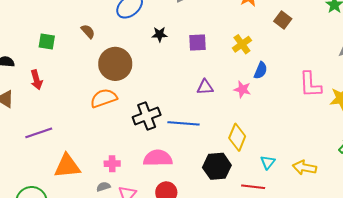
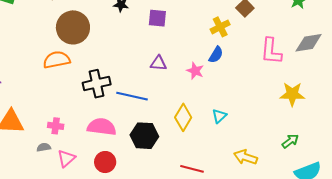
yellow cross: (242, 44) -> (220, 27), moved
pink L-shape: (310, 85) -> (271, 51), moved
cyan triangle: (268, 162) -> (219, 116), moved
black hexagon: (217, 166) -> (144, 136), moved

